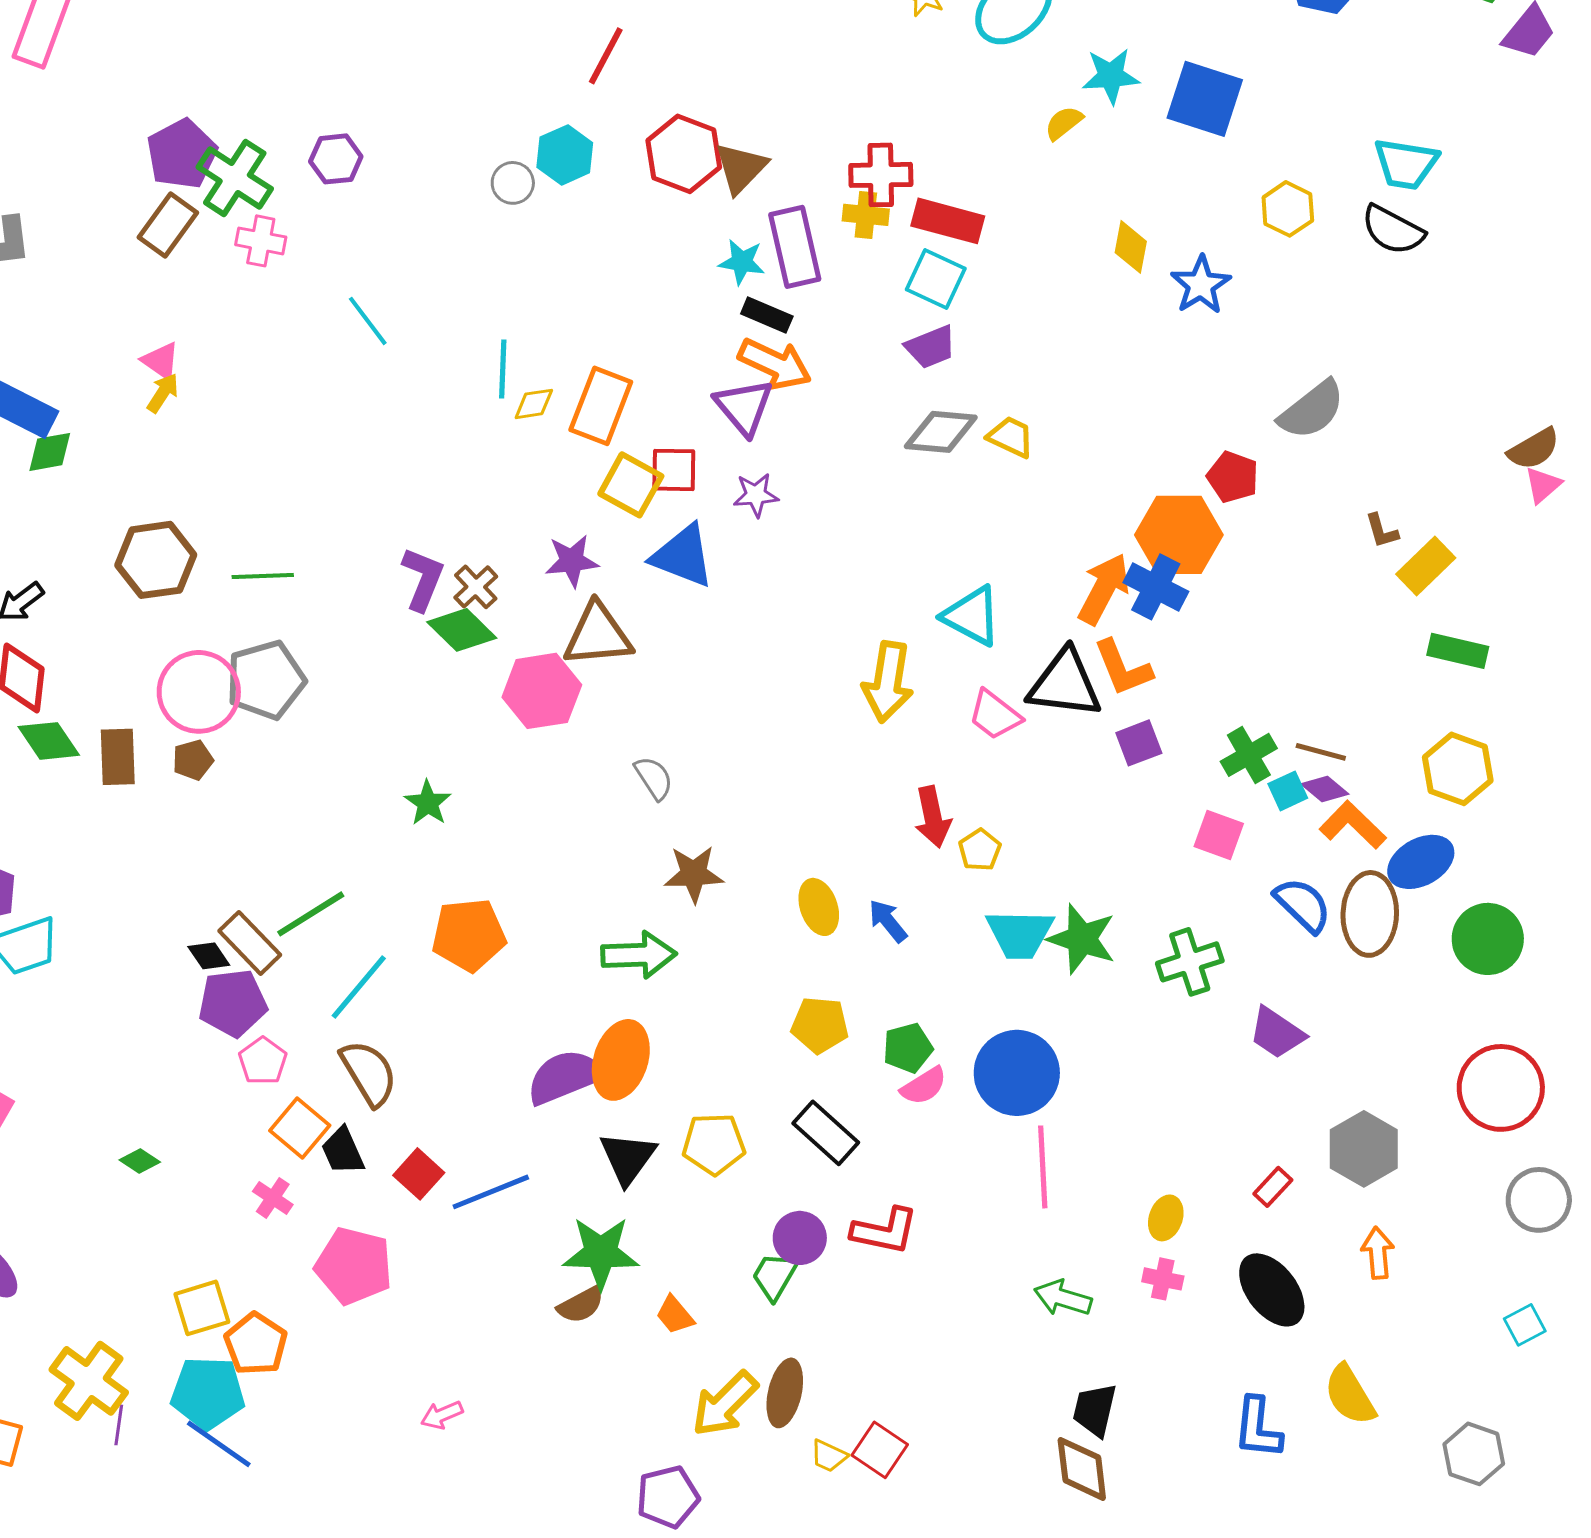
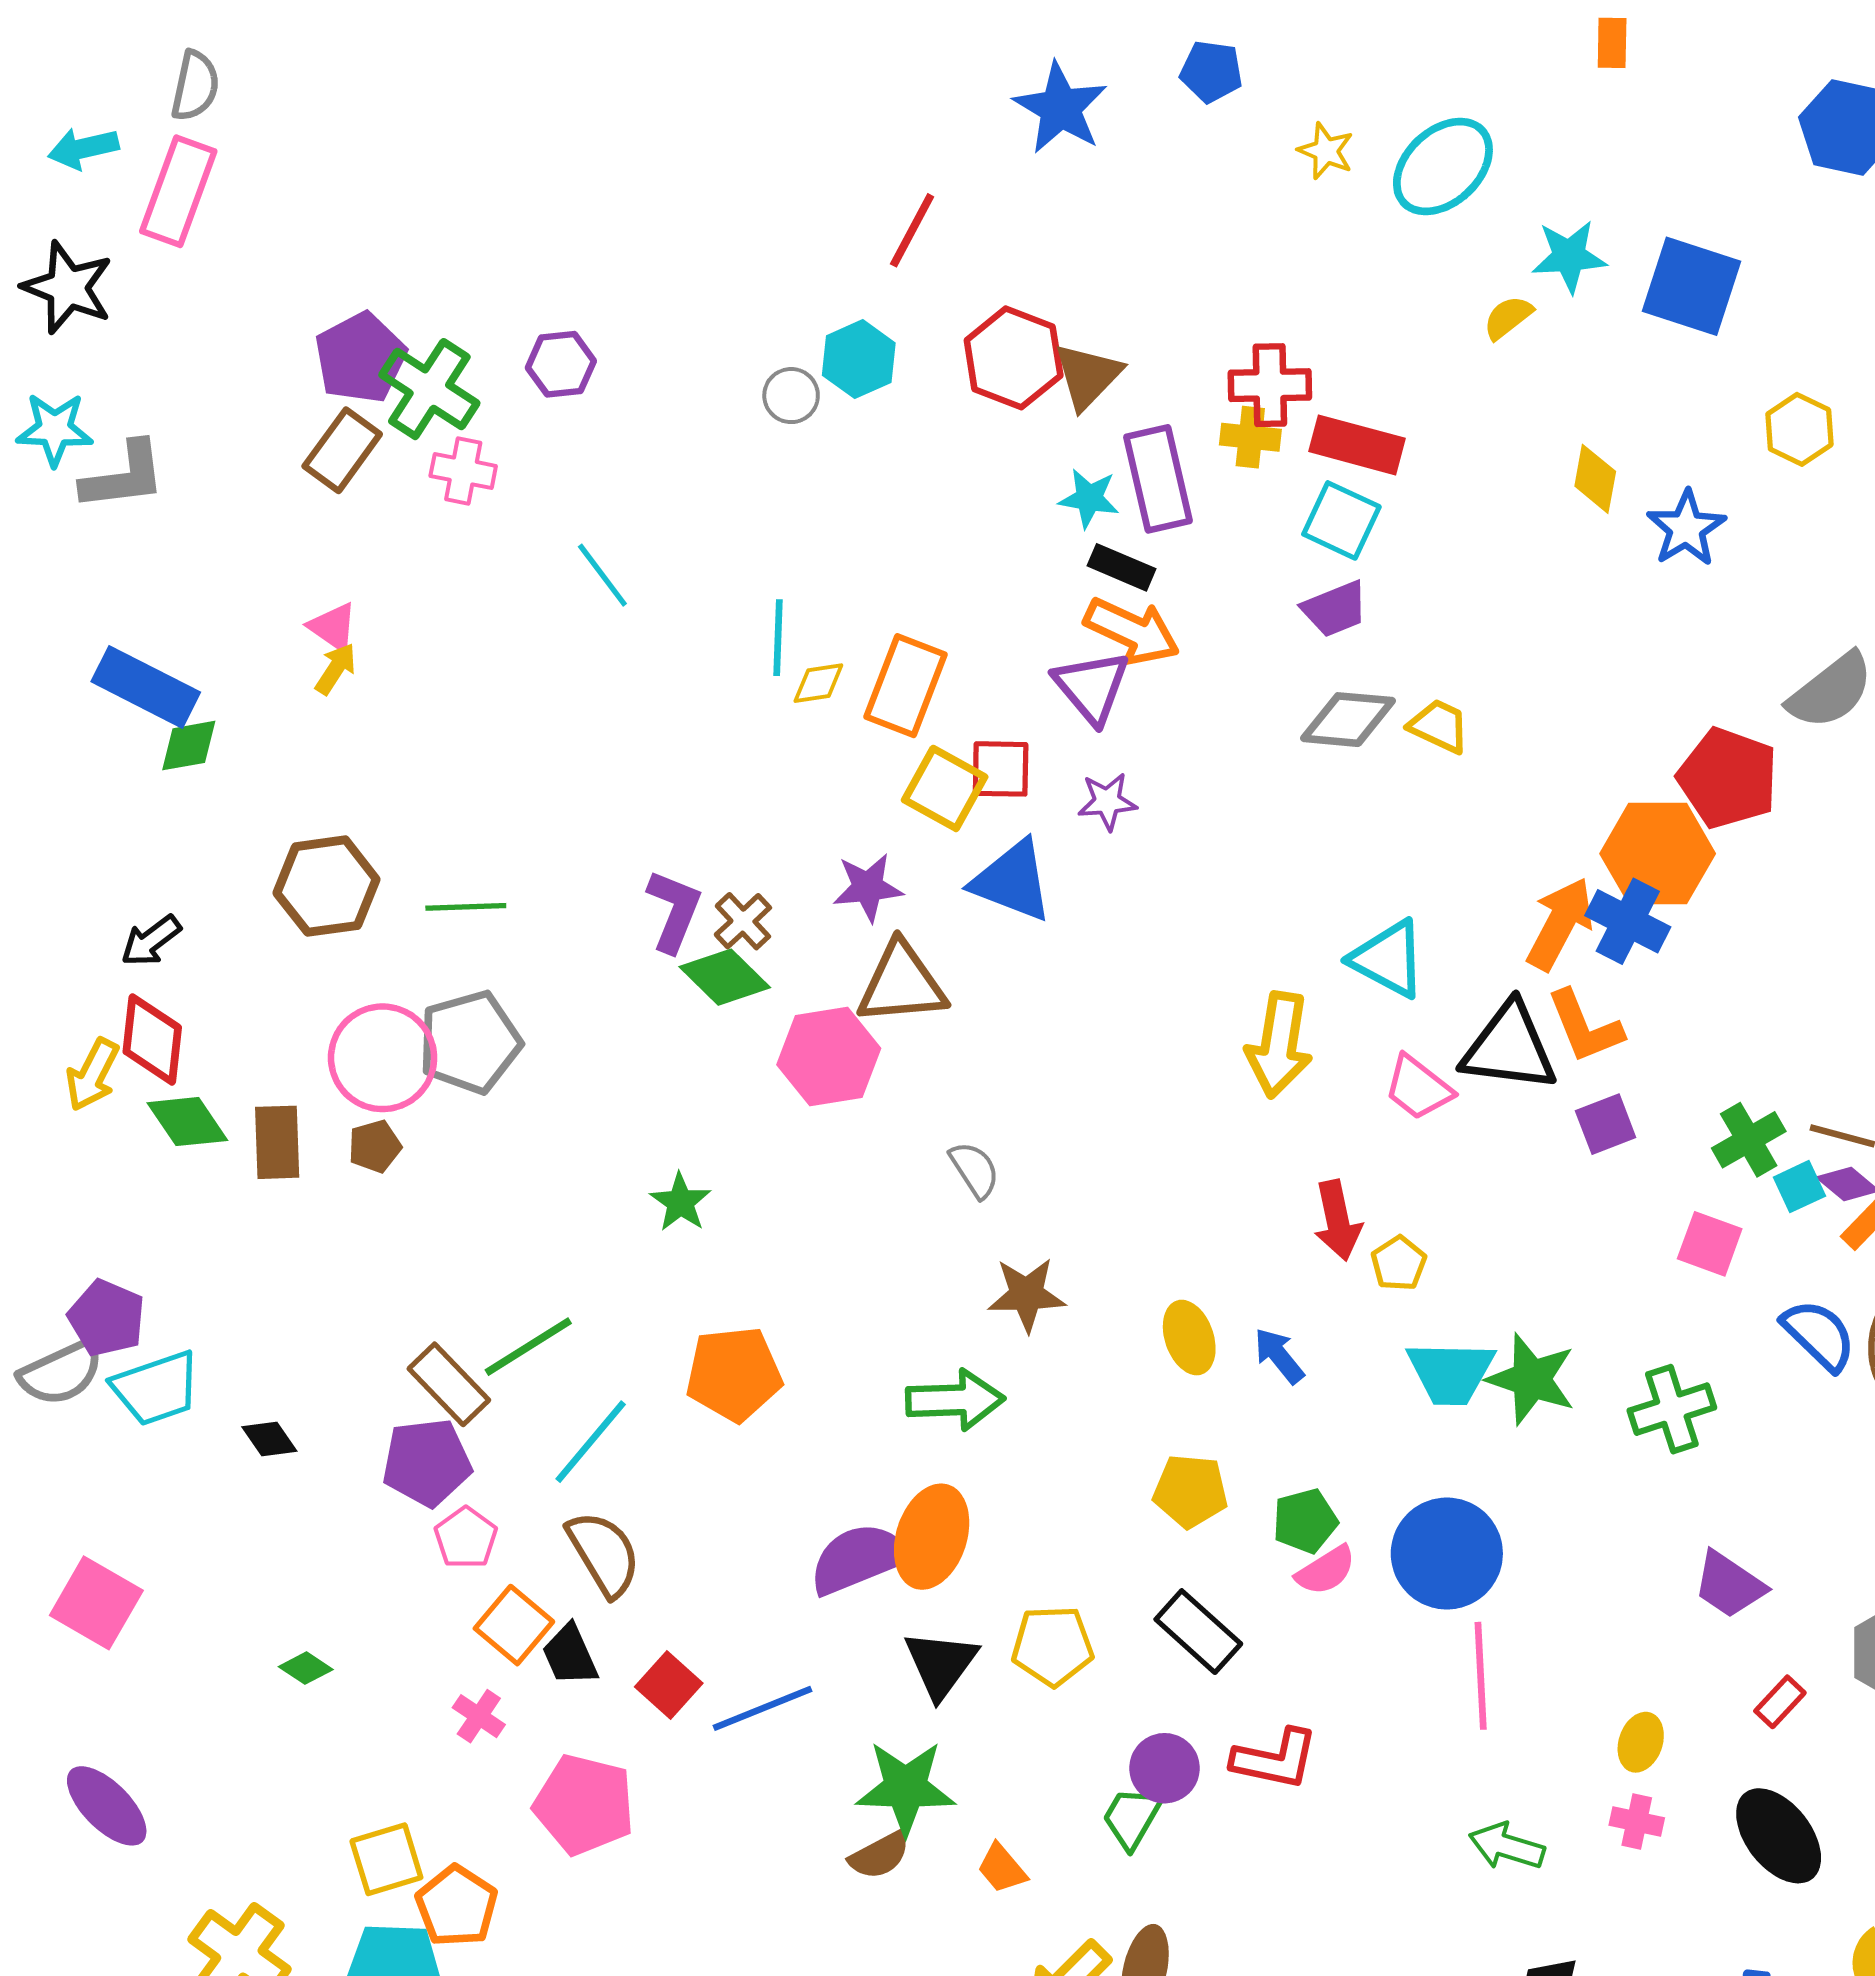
red pentagon: (1233, 477) -> (1728, 778), size x1.5
black diamond: (209, 956) -> (269, 1439), moved
purple trapezoid: (1277, 1033) -> (1729, 1585), moved

